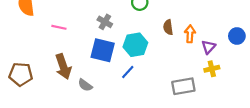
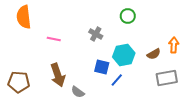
brown semicircle: (168, 27) -> (154, 54), moved, turned -112
blue square: (103, 50) -> (102, 67), moved, size x0.7
gray rectangle: (183, 86) -> (167, 78), moved

